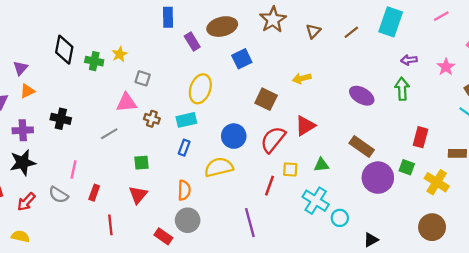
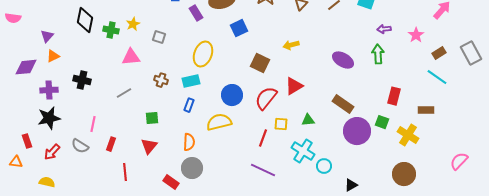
gray square: (143, 78) -> (159, 37), moved
pink triangle: (126, 103) -> (131, 57), moved
purple line: (250, 223) -> (263, 170), moved, turned -50

